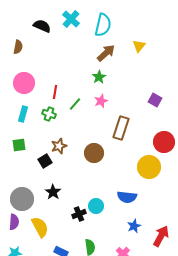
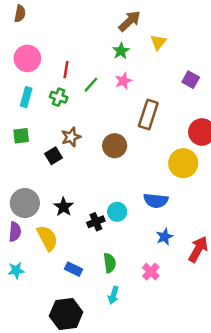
yellow triangle: (139, 46) -> (158, 42), moved
black star: (53, 192) -> (64, 207), moved

